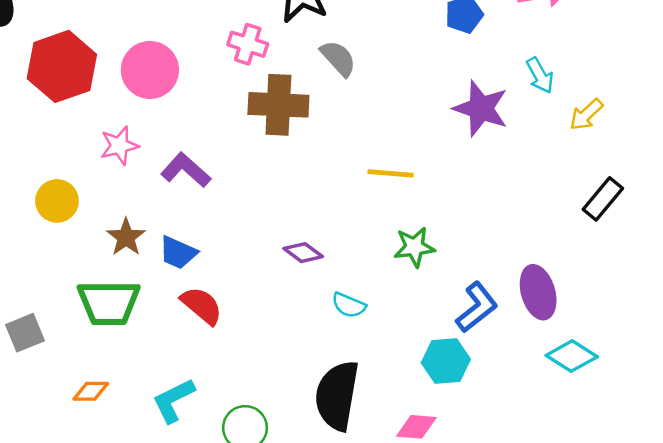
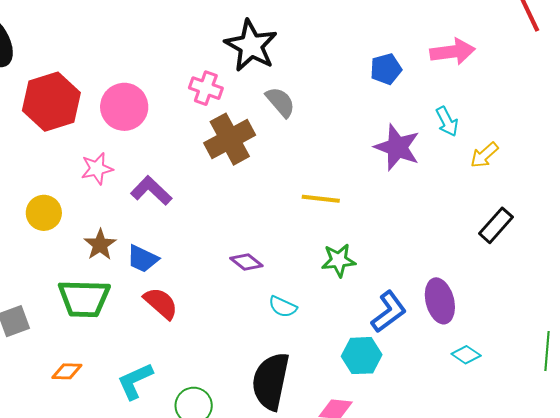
brown cross: (278, 105) -> (230, 139), turned -33
cyan diamond: (572, 356) -> (466, 355), size x0.7

